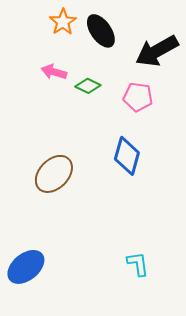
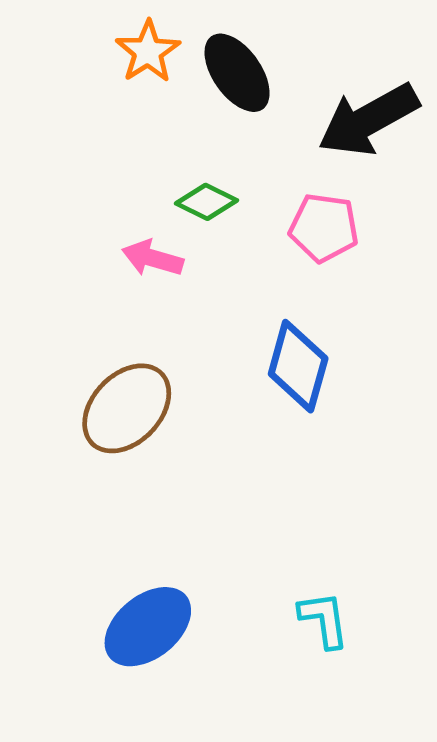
pink arrow: (54, 72) -> (153, 258), moved
blue ellipse: (26, 267) -> (148, 627), moved

